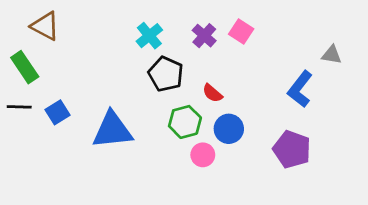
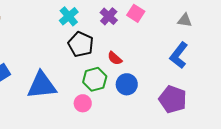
gray triangle: (332, 55) -> (185, 20), moved
pink circle: (203, 155) -> (83, 103), moved

